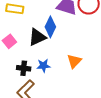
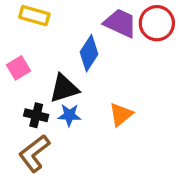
black triangle: (37, 37) -> (64, 88), moved

